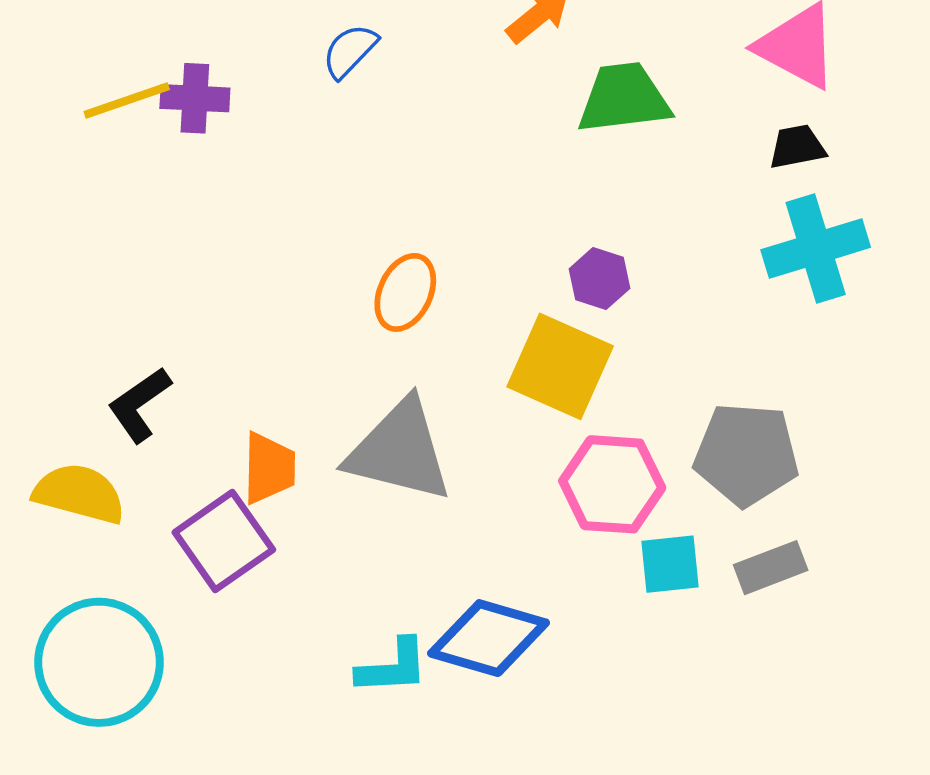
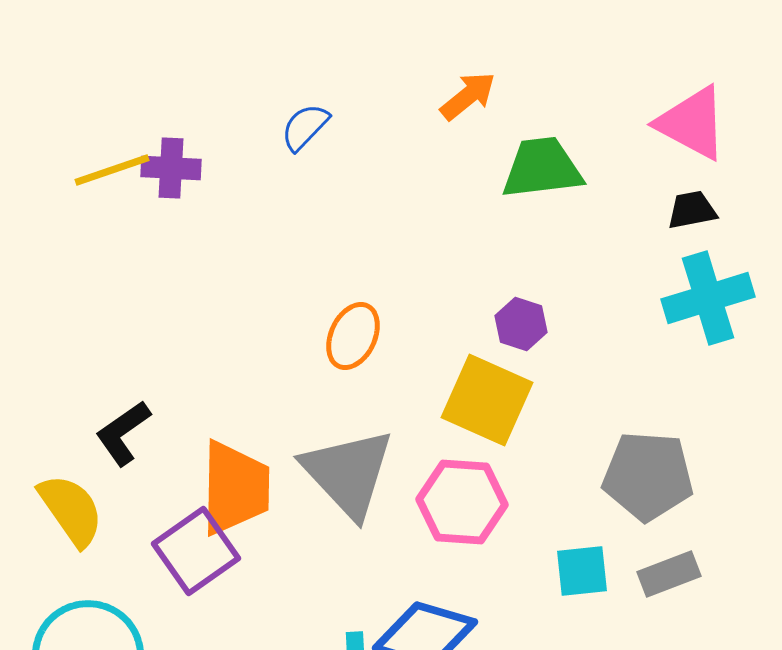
gray triangle: (400, 451) -> (348, 473), turned 33
orange trapezoid: (269, 468) -> (235, 488), size x1.5
pink hexagon: (612, 484) -> (462, 502), moved
yellow semicircle: (79, 494) -> (71, 510), turned 40

